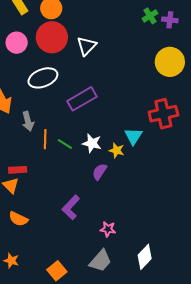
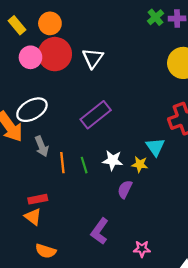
pink circle: (17, 43) -> (30, 57), moved
white ellipse: (43, 78) -> (32, 110), moved
green line: (65, 144) -> (84, 165), turned 49

